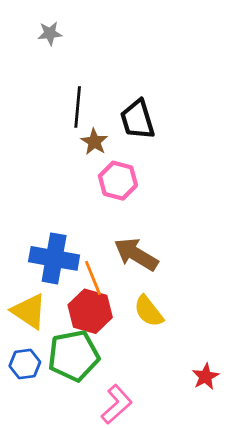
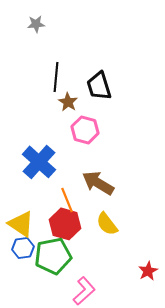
blue cross: (54, 258) -> (39, 162), moved, turned 32
blue hexagon: (25, 364) -> (23, 248), moved

